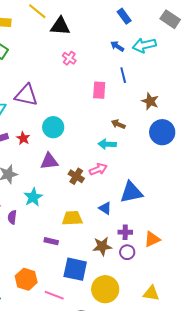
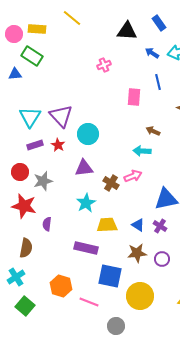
black triangle: (60, 26) -> (127, 31), moved
pink cross: (69, 58) -> (104, 65), turned 32
purple triangle: (26, 95) -> (61, 116), moved, turned 35
cyan star: (33, 197) -> (86, 203), moved
blue triangle: (105, 208) -> (138, 225), moved
purple cross: (125, 232) -> (160, 226), moved, turned 32
purple rectangle: (51, 241) -> (86, 248), size x1.6

